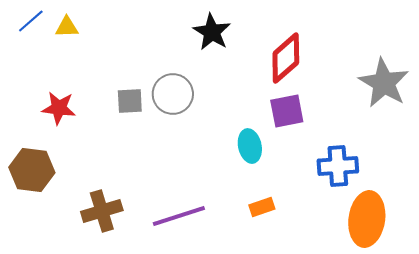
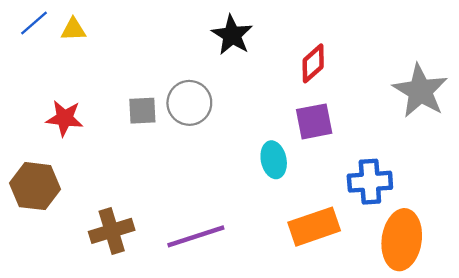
red diamond: (286, 58) -> (313, 63), size x0.7
orange rectangle: (262, 207) -> (314, 227), moved, size x1.8

